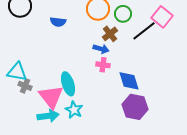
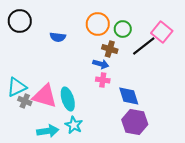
brown cross: (110, 34) -> (110, 49), turned -35
cyan triangle: (17, 72) -> (17, 87), turned -35
pink triangle: (51, 97) -> (45, 96), moved, turned -36

